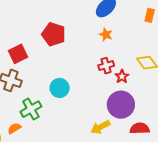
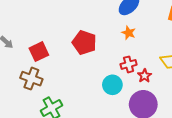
red pentagon: (54, 34) -> (84, 43), moved
cyan circle: (60, 88) -> (112, 85), moved

